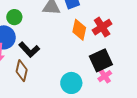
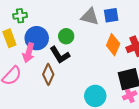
green circle: (14, 17) -> (66, 36), moved

